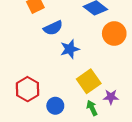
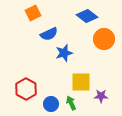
yellow square: (89, 81) -> (81, 82), turned 35
green arrow: (92, 108) -> (71, 103), moved

